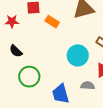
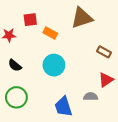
cyan circle: (78, 55) -> (54, 65), moved
green circle: (29, 77) -> (16, 97), moved

